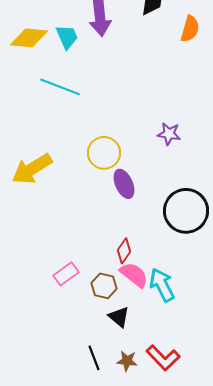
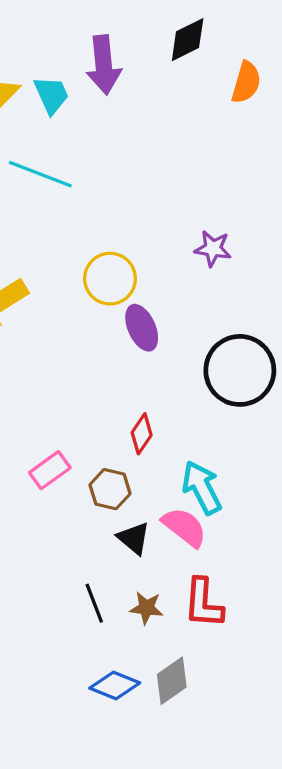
pink semicircle: (134, 275) -> (184, 527), moved
red L-shape: (163, 358) -> (203, 603), turned 48

